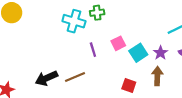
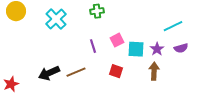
cyan cross: (74, 21) -> (56, 19), moved, turned 30
cyan square: (138, 53) -> (136, 49), turned 36
red square: (129, 86) -> (116, 71), moved

